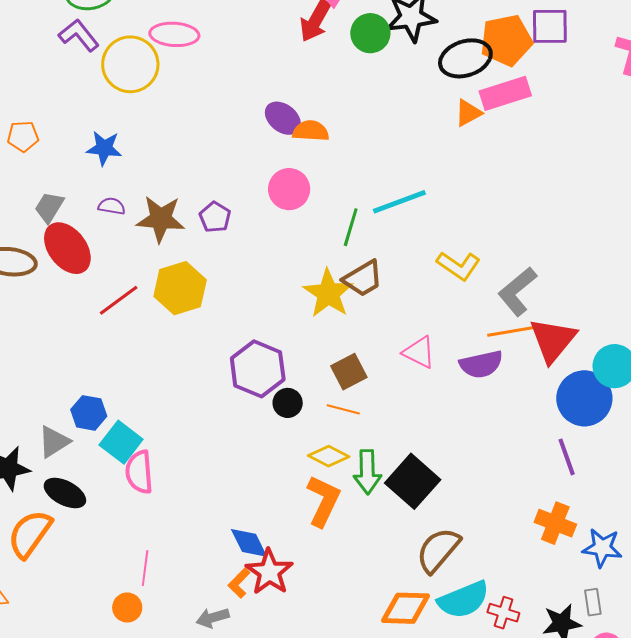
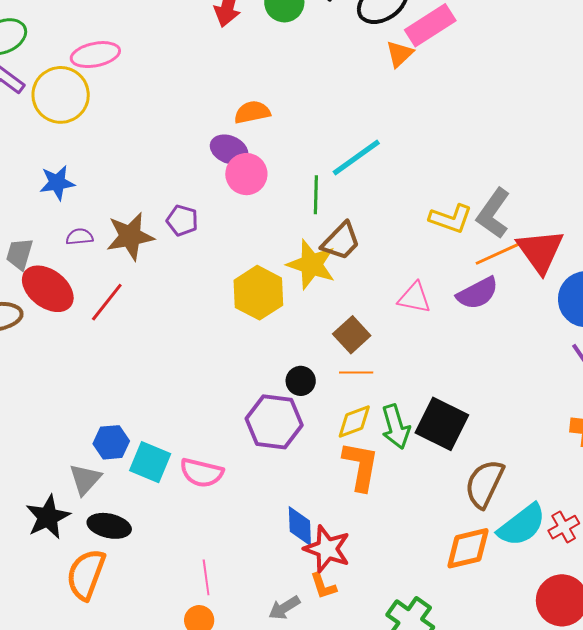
purple ellipse: (283, 118) -> (229, 150), moved
yellow L-shape: (459, 266) -> (451, 219), moved
yellow hexagon: (180, 288) -> (258, 293), moved
red line: (119, 300) -> (107, 302), moved
purple hexagon: (258, 369) -> (274, 422), moved
yellow diamond: (329, 456) -> (354, 422), turned -33
pink semicircle: (139, 472) -> (202, 473), moved, turned -57
blue diamond: (249, 543) -> (300, 526), turned 39
orange L-shape: (239, 583) -> (323, 586), moved, turned -48
red cross: (503, 613) -> (564, 527), turned -32

